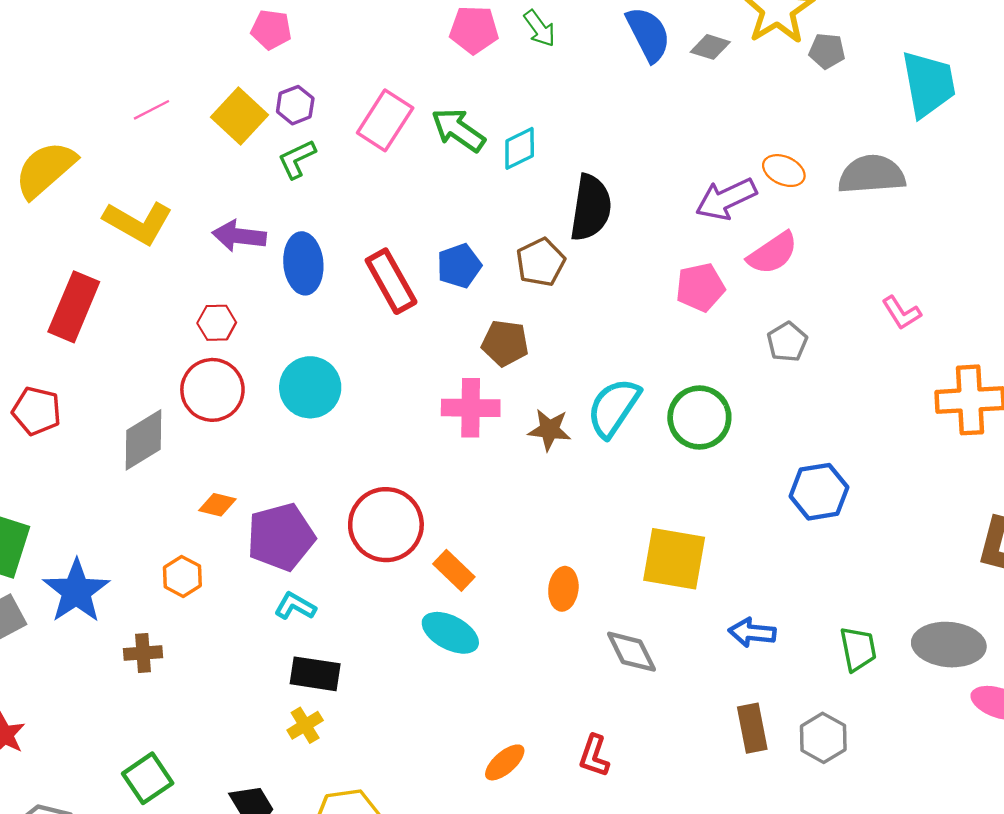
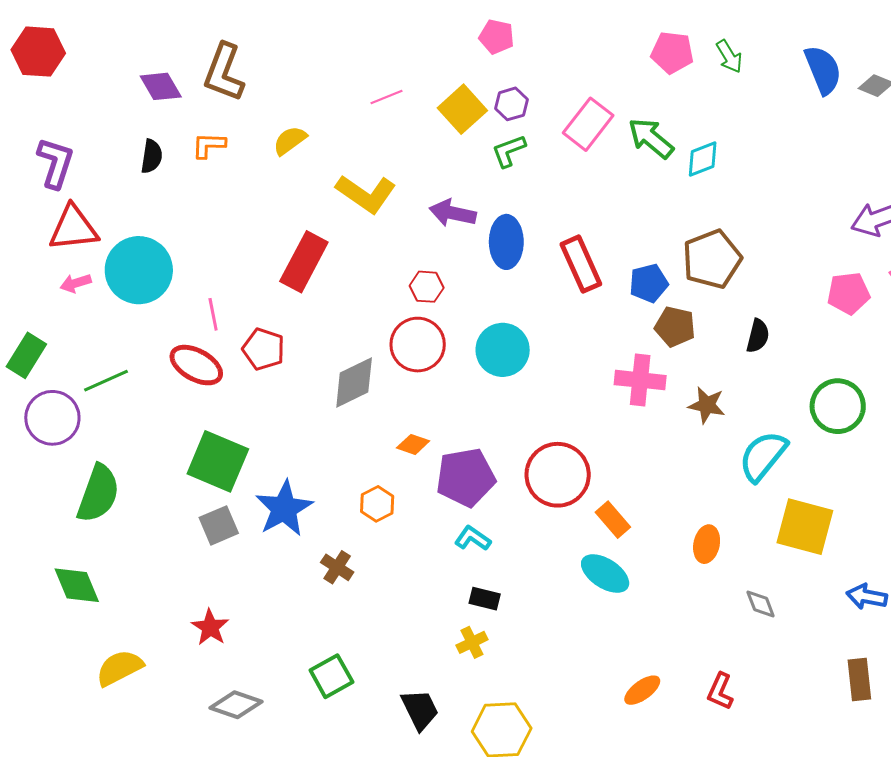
yellow semicircle: (45, 169) -> (290, 140), size x0.6
black semicircle: (591, 208) -> (758, 336), moved, size x0.6
brown pentagon: (541, 262) -> (712, 259), size x1.4
blue pentagon: (459, 266) -> (649, 283), moved
cyan semicircle: (613, 408) -> (763, 456), moved
gray diamond: (631, 652) -> (761, 604), size x0.7
brown cross: (143, 653) -> (337, 567), turned 32
black rectangle: (315, 674) -> (485, 599), size x0.7

